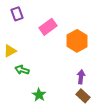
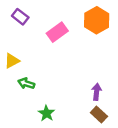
purple rectangle: (17, 14) -> (20, 17), turned -32
orange hexagon: (77, 41) -> (97, 20), moved

